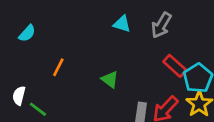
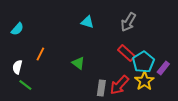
gray arrow: (161, 25) -> (128, 22), moved
white semicircle: (19, 96) -> (17, 67), moved

